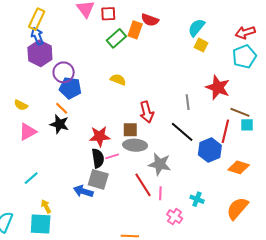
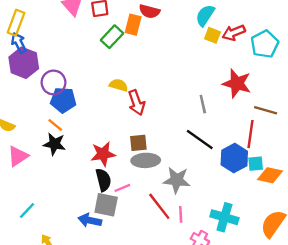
red arrow: (245, 32) -> (234, 33), moved
red arrow: (147, 112) -> (137, 103), moved
cyan square: (247, 125) -> (256, 164), moved
pink line: (112, 156) -> (122, 188), moved
cyan cross: (197, 199) -> (224, 217), size x1.6

